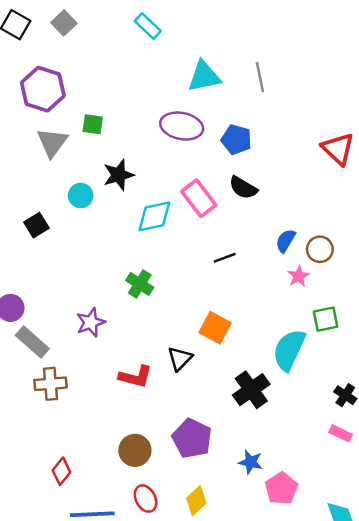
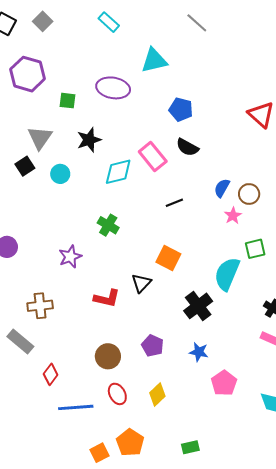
gray line: (260, 77) -> (197, 23), moved, turned -35
purple ellipse: (182, 126) -> (113, 88), moved
gray triangle: (52, 142) -> (40, 138), moved
cyan circle: (81, 196) -> (60, 174), moved
black square: (36, 225) -> (25, 166), moved
gray rectangle: (32, 342) -> (20, 341), moved
purple pentagon: (192, 438) -> (153, 346), size x0.7
blue star: (251, 462) -> (199, 352), moved

